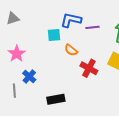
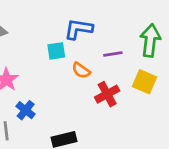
purple line: (92, 27) -> (113, 54), moved
red cross: (89, 68) -> (107, 94), turned 36

